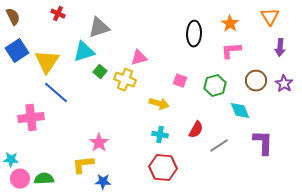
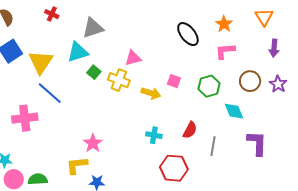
black ellipse: (194, 34) -> (188, 34), turned -40
yellow arrow: (159, 104) -> (151, 93), moved
gray line: (219, 146) -> (213, 146), turned -48
red hexagon: (163, 168) -> (174, 168), moved

